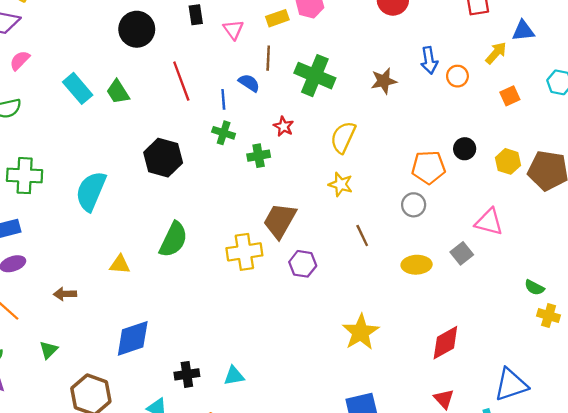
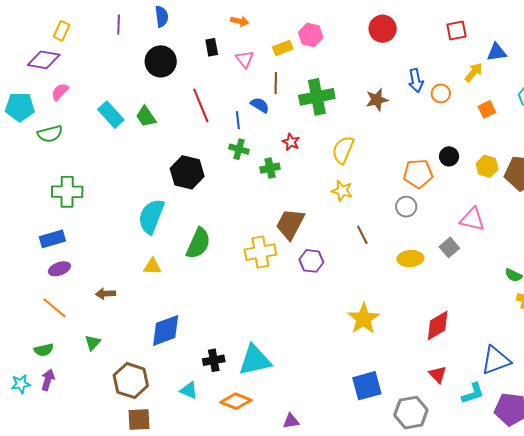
green cross: (315, 76) -> (317, 97), turned -32
cyan semicircle: (91, 191) -> (151, 216), moved
cyan triangle: (234, 376) -> (255, 360), size x1.8

